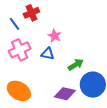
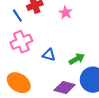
pink star: (55, 36) -> (66, 12), moved
blue triangle: (48, 54) -> (49, 55), moved

